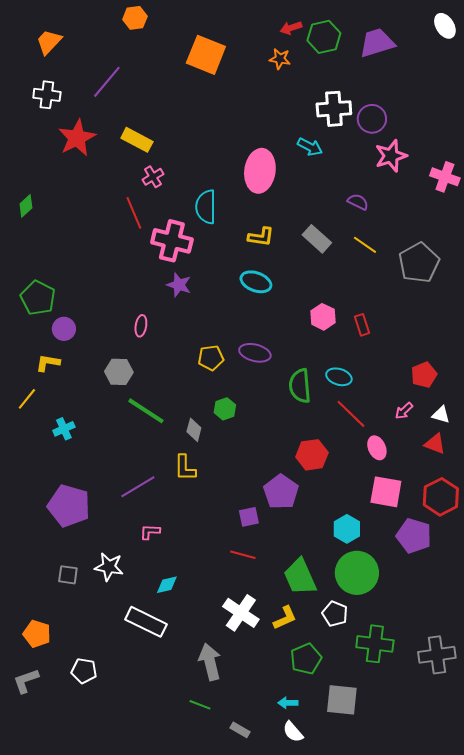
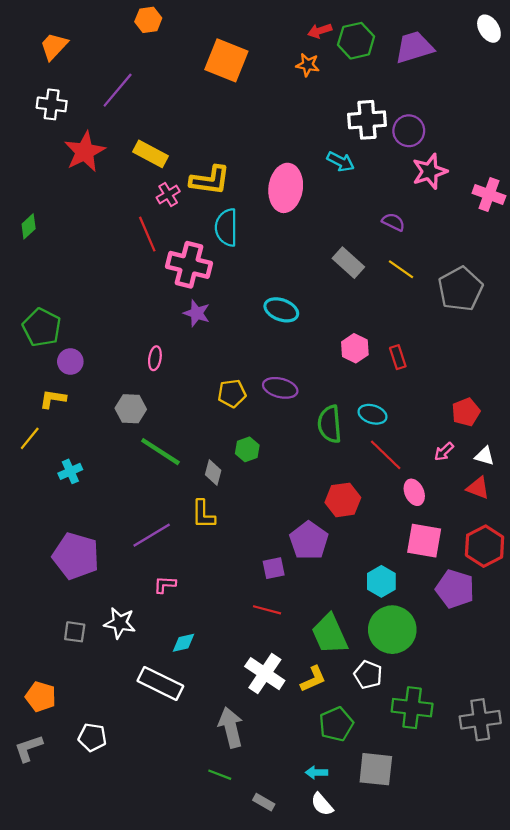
yellow L-shape: (261, 237) -> (210, 180), moved, size x1.4

